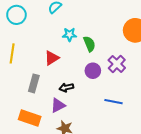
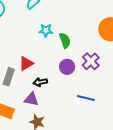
red triangle: (52, 58) -> (26, 63), moved
purple triangle: (58, 105) -> (31, 99), turned 35

